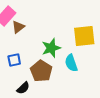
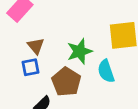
brown triangle: (18, 27) -> (36, 46), moved, turned -32

